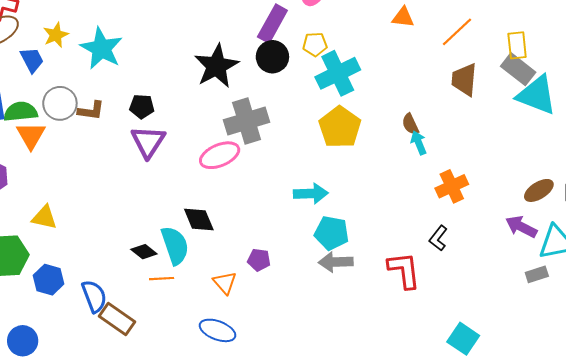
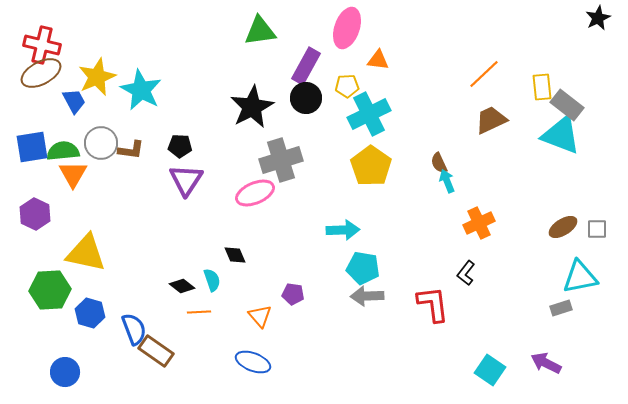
orange triangle: (403, 17) -> (378, 60), moved
yellow star: (56, 35) -> (97, 77), size x1.5
gray rectangle: (518, 69) -> (567, 105), moved
brown trapezoid: (464, 80) -> (491, 120), turned 60
yellow triangle: (44, 217) -> (86, 253), size x1.6
black diamond: (199, 219) -> (235, 255), size x0.7
purple arrow: (521, 227) -> (546, 363), moved
cyan semicircle: (175, 245) -> (212, 280), size x0.6

